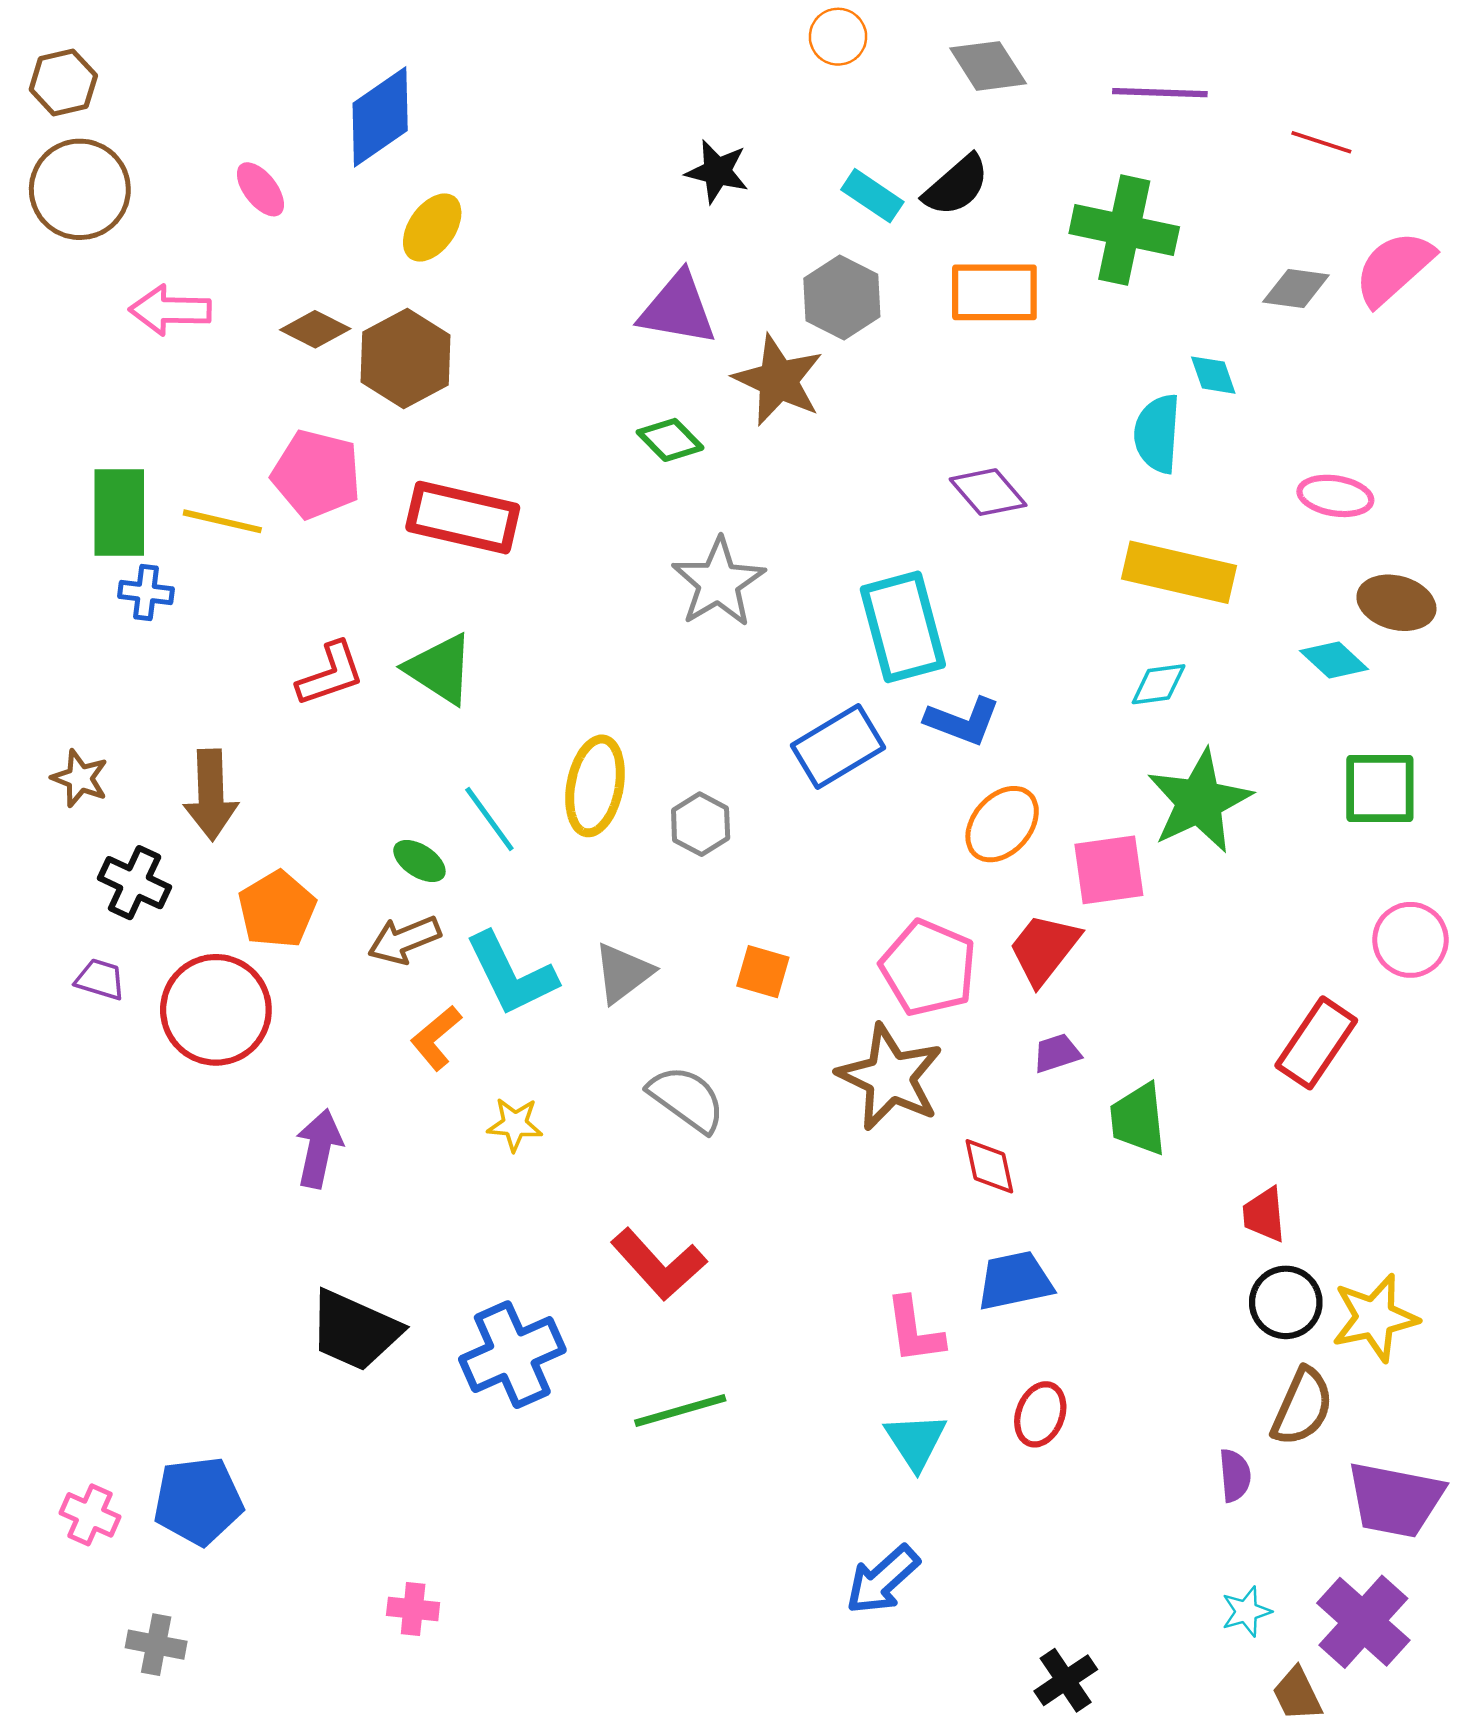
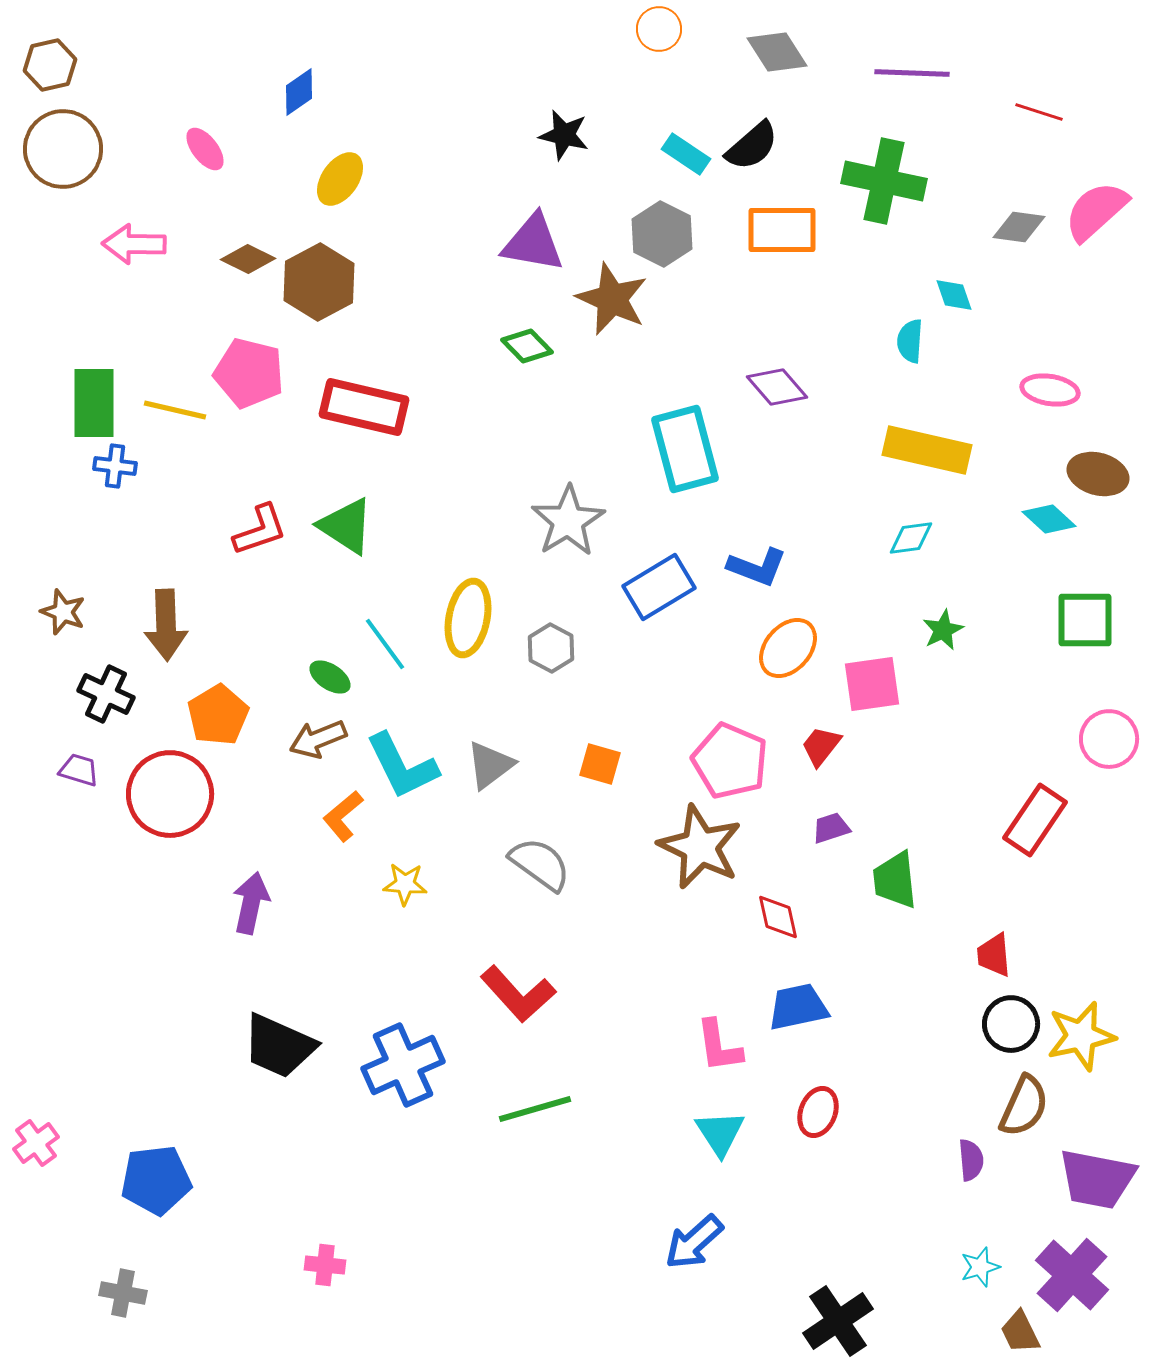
blue diamond: (380, 117) -> (299, 92), size x0.6
cyan semicircle: (1157, 434) -> (910, 341), size x0.7
gray star: (718, 582) -> (568, 521), moved
cyan rectangle: (903, 627) -> (685, 449), moved
green star: (1199, 801) -> (943, 630), size x0.5
red trapezoid: (1044, 949) -> (821, 746), size x0.7
pink cross: (90, 1515) -> (36, 1143), moved, turned 30
black cross: (1066, 1680) -> (838, 1321), size x1.4

